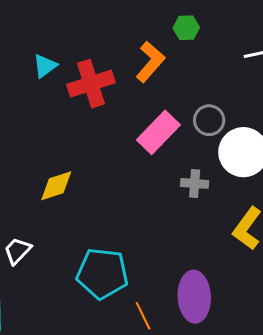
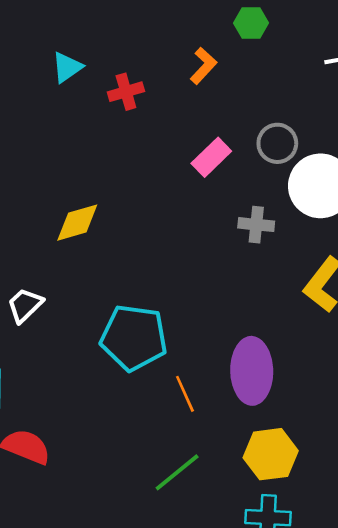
orange L-shape: (150, 62) -> (203, 66), size x0.7
red cross: (91, 84) -> (126, 92), size x0.6
pink rectangle: (158, 132) -> (211, 157), size x0.7

